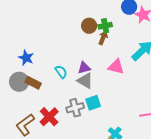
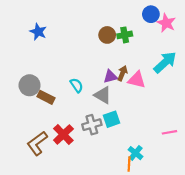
brown arrow: (103, 38) -> (122, 73), moved
blue star: (26, 58) -> (38, 32), moved
purple triangle: (84, 68) -> (110, 77), moved
gray circle: (19, 82) -> (30, 85), moved

